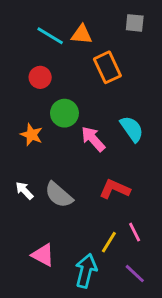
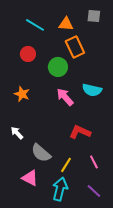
orange triangle: (82, 34) -> (66, 24), moved
green circle: (64, 113) -> (58, 67), moved
cyan semicircle: (132, 129) -> (92, 90), turned 138
gray semicircle: (59, 195) -> (41, 153), moved
yellow line: (109, 242) -> (66, 165), moved

